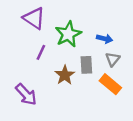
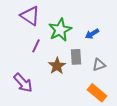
blue arrow: (105, 39) -> (92, 34), turned 136
gray triangle: (113, 59) -> (99, 65), moved, turned 32
orange rectangle: (110, 84) -> (97, 93), moved

